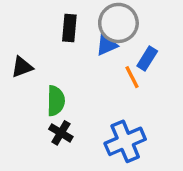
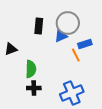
blue rectangle: (147, 58) -> (85, 44), turned 40
black cross: (61, 133) -> (34, 88), turned -32

